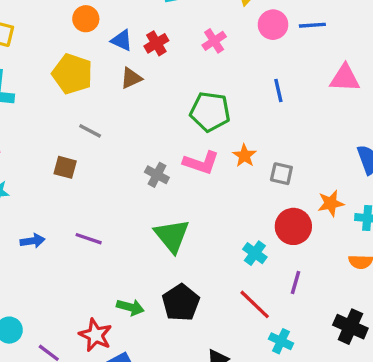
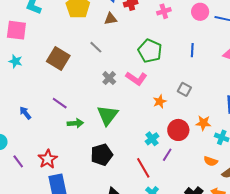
gray line: (90, 131) -> (96, 47), moved
orange star: (244, 156) -> (160, 101), moved
brown square: (65, 167) -> (58, 59), size x1.6
gray square: (281, 174) -> (184, 89), moved
blue arrow: (33, 241) -> (25, 113), moved, turned -136
purple line: (296, 282) -> (167, 155), moved
green arrow: (130, 307) -> (75, 123), moved, turned -35

